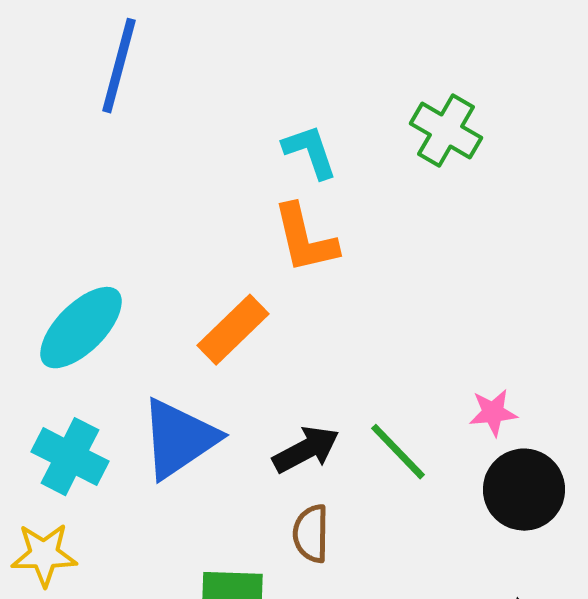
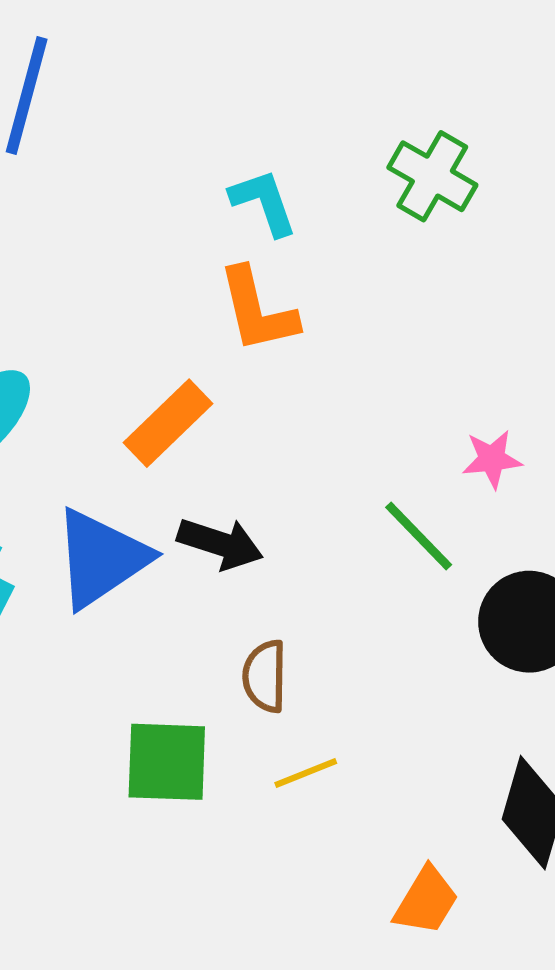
pink star: (493, 413) -> (492, 459), moved
black arrow: (306, 450) -> (220, 543), moved, turned 46
green line: (398, 452) -> (419, 536), moved

